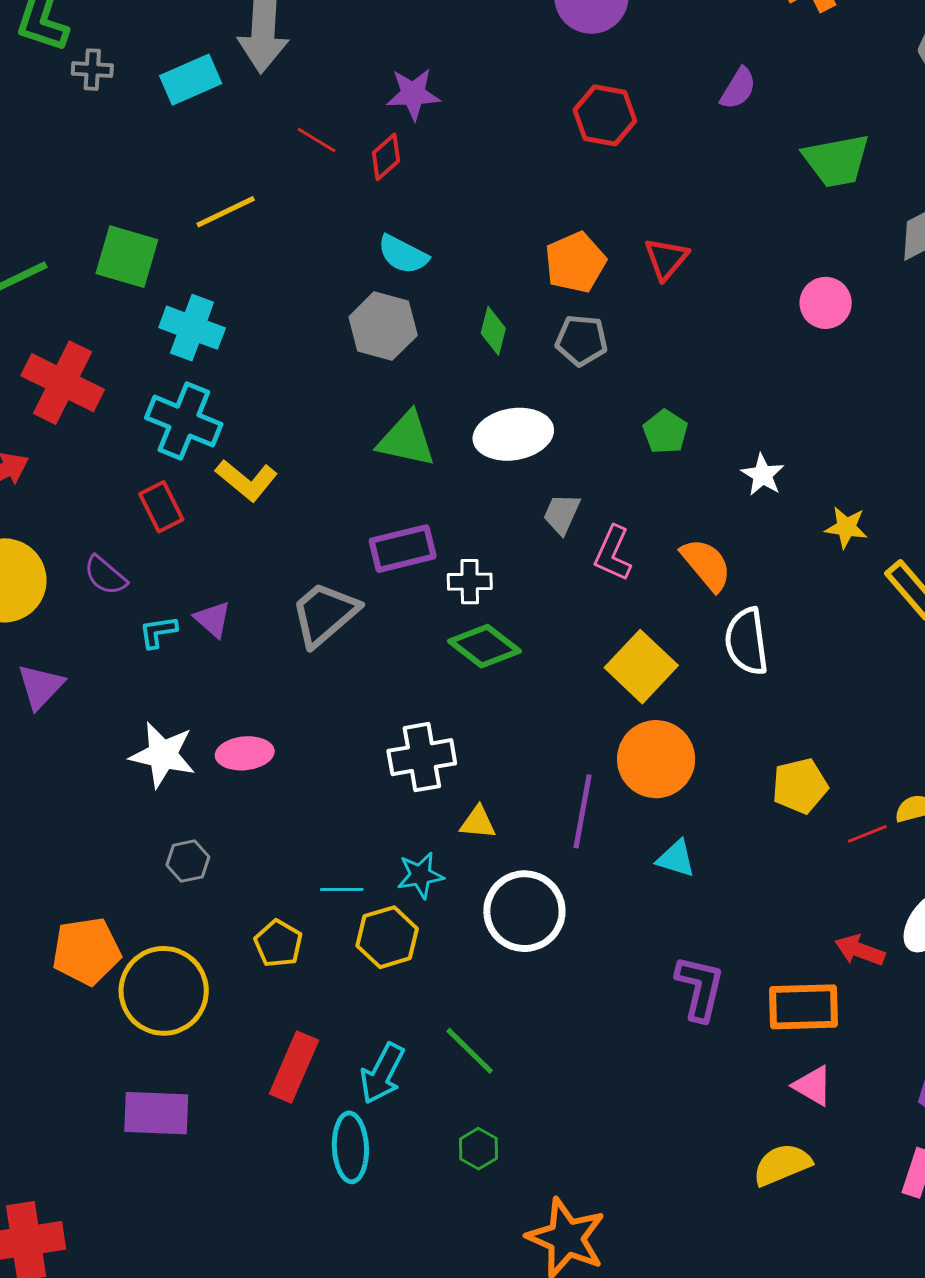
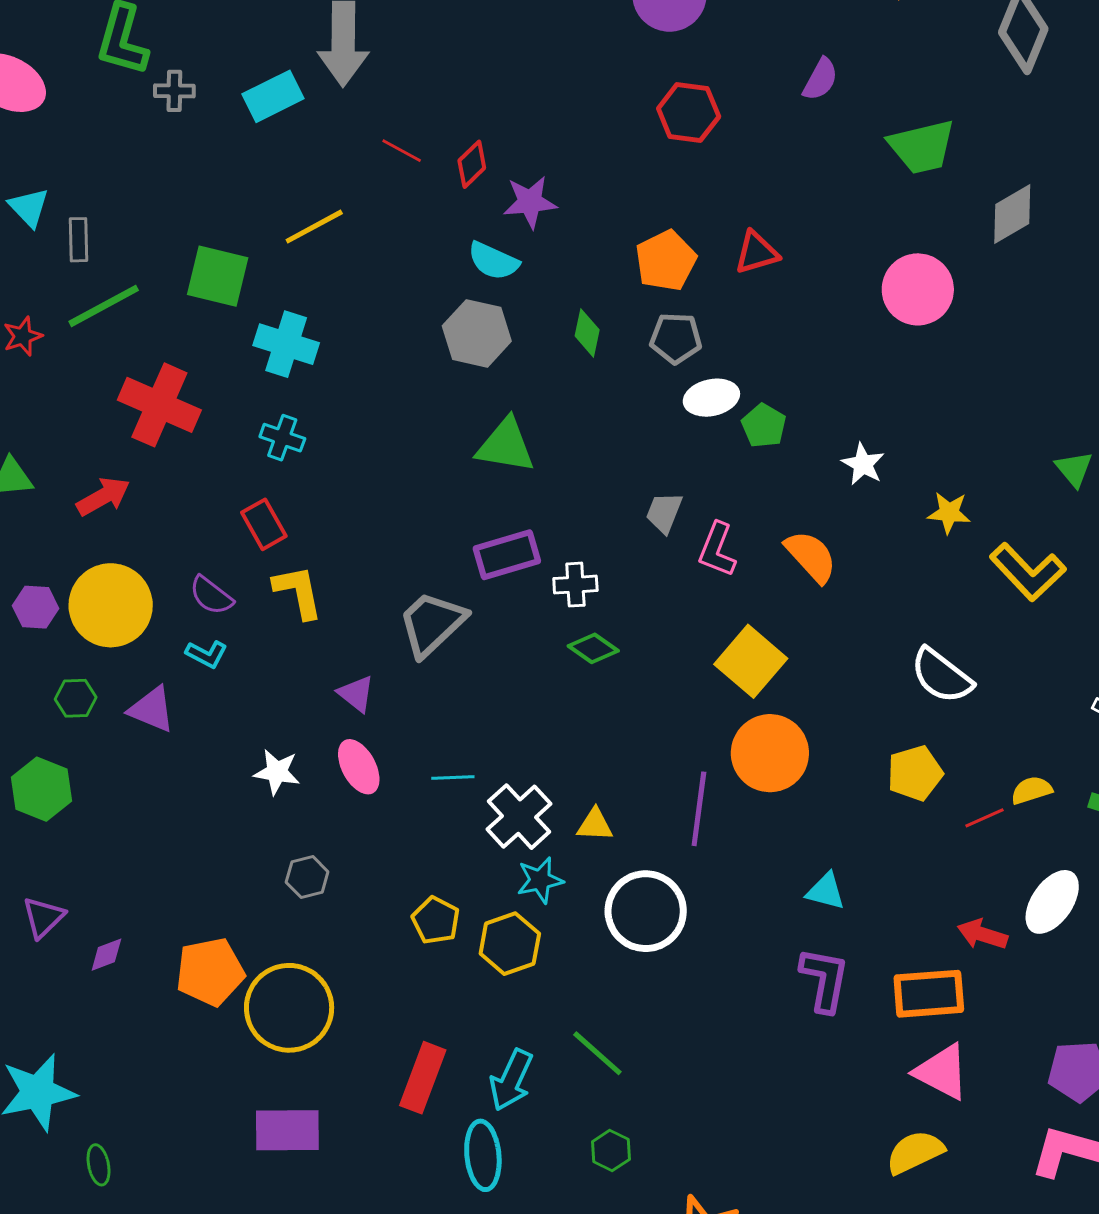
purple star: (413, 94) -> (530, 202), moved
red triangle: (666, 259) -> (756, 253), turned 36
pink circle: (826, 303) -> (918, 289), size x1.4
cyan cross: (184, 421) -> (282, 438), size x0.6
white ellipse: (513, 434) -> (711, 398), moved, size x0.7
yellow L-shape: (247, 480) -> (298, 592), moved, turned -138
purple triangle: (213, 619) -> (356, 694), moved
cyan L-shape: (158, 632) -> (207, 654), moved, turned -141
white semicircle: (747, 641) -> (941, 676), moved, turned -42
green diamond: (485, 646) -> (593, 648), size x0.7
purple triangle: (41, 686) -> (152, 709), turned -48
pink ellipse: (245, 753) -> (359, 767), turned 70
white star: (163, 755) -> (277, 772), size x0.7
white cross: (422, 757) -> (519, 817), moved, turned -30
cyan triangle: (676, 859) -> (826, 891), moved
cyan line: (342, 890) -> (453, 778), moved
yellow pentagon: (278, 943) -> (436, 920), moved
pink triangle: (813, 1086) -> (942, 1072), size x1.4

